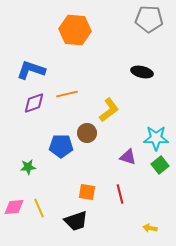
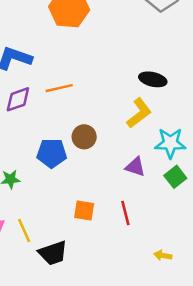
black ellipse: (142, 72) -> (153, 79), moved
yellow L-shape: (109, 110) -> (139, 113), moved
black trapezoid: (76, 221) -> (53, 253), moved

